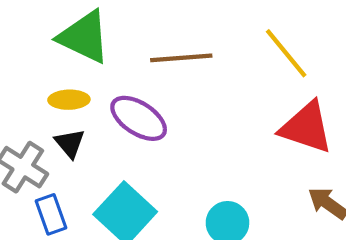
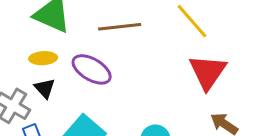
red triangle: (306, 127) -> (208, 72), turned 48

